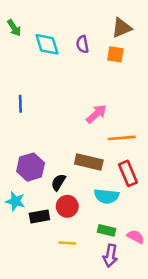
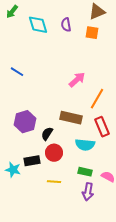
green arrow: (14, 28) -> (12, 12), turned 72
blue line: (20, 104) -> (17, 72), turned -56
orange line: (122, 138) -> (97, 99), turned -55
cyan star: (15, 201) -> (13, 170), moved

